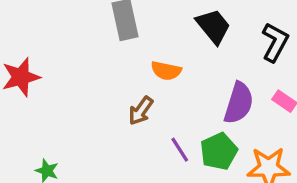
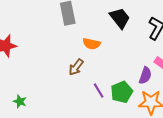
purple semicircle: (239, 103) -> (145, 75), moved, size x0.7

